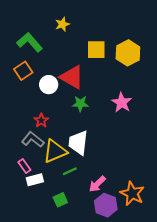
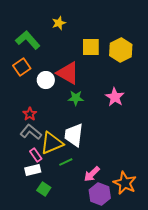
red star: (41, 121) -> (30, 114), moved
pink rectangle: (24, 166) -> (36, 155), moved
green square: (60, 200) -> (44, 189), moved, turned -32

